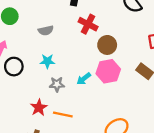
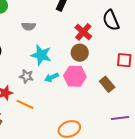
red cross: (88, 24) -> (83, 32), moved
cyan star: (47, 61) -> (41, 55), moved, size x1.5

